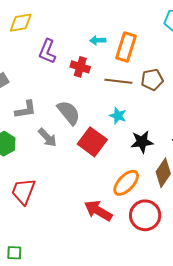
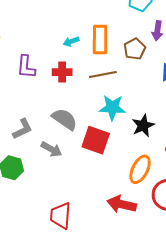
brown pentagon: (152, 80) -> (135, 49), moved
cyan star: (118, 116) -> (112, 108), size x1.5
red trapezoid: (23, 191) -> (61, 216), moved

